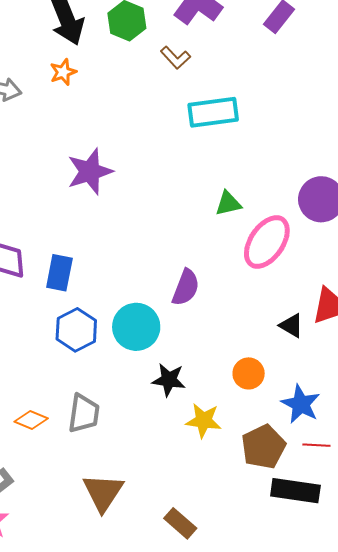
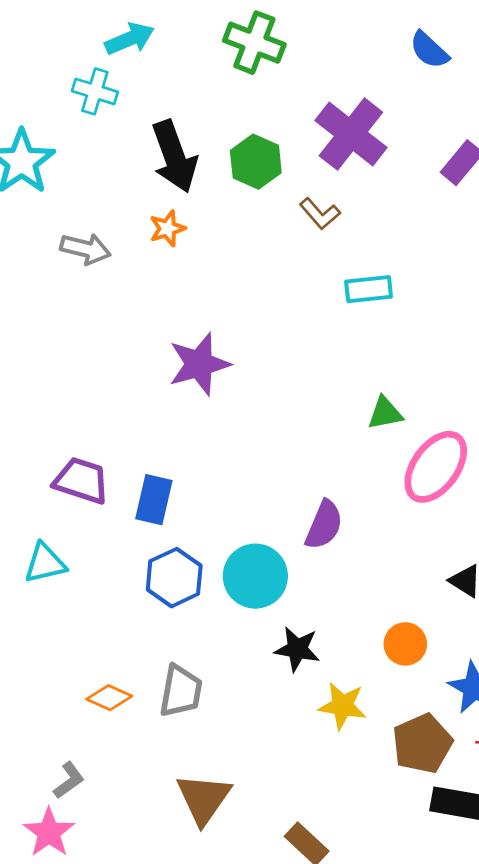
cyan rectangle: (213, 112) -> (369, 289), size x0.7

